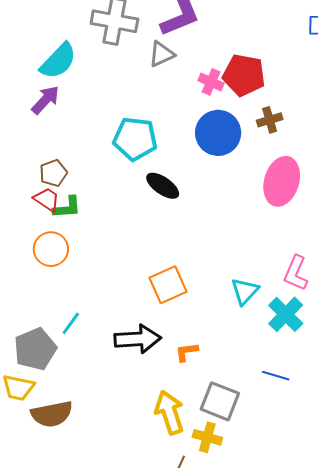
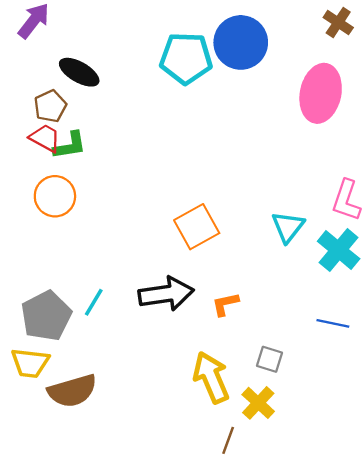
brown cross: (270, 120) -> (338, 22), moved, turned -35
cyan pentagon: (135, 139) -> (186, 58), moved
black ellipse: (163, 186) -> (79, 72), moved
cyan line: (71, 323) -> (94, 302), moved
gray square: (220, 401) -> (269, 359), size x0.6
yellow cross: (207, 437) -> (258, 403), turned 32

